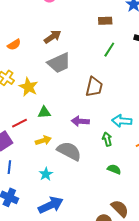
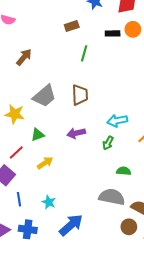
gray trapezoid: (59, 63) -> (44, 96), moved
green arrow: (107, 139) -> (108, 143), turned -120
gray semicircle: (69, 151) -> (112, 197), moved
cyan star: (46, 174) -> (49, 202), moved

